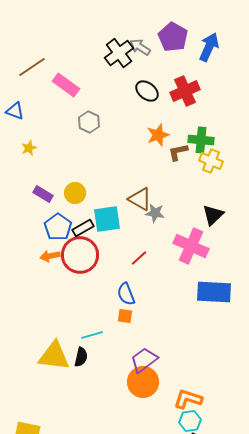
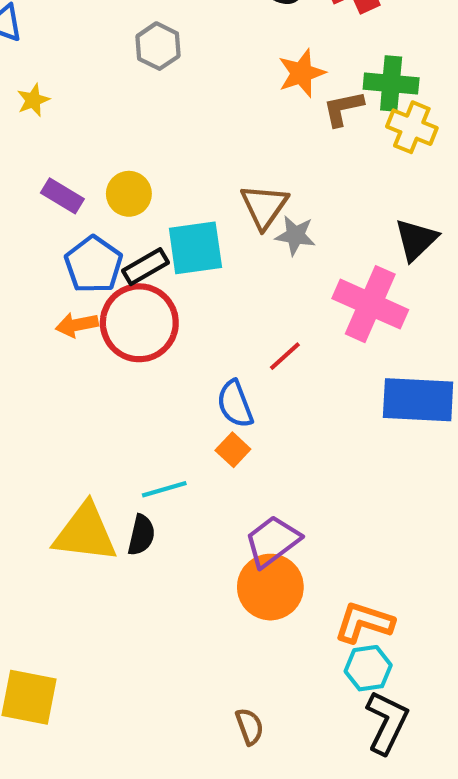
brown triangle: (140, 199) -> (264, 206), turned 35
red line: (139, 258) -> (285, 356), moved
orange square: (125, 316) -> (233, 450), turned 35

